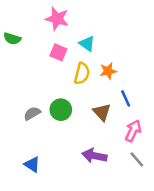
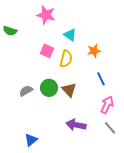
pink square: (58, 52) -> (47, 51), moved
orange star: (108, 71) -> (94, 51), moved
brown triangle: (102, 112) -> (69, 90), moved
blue triangle: (32, 164) -> (31, 140), moved, turned 48

